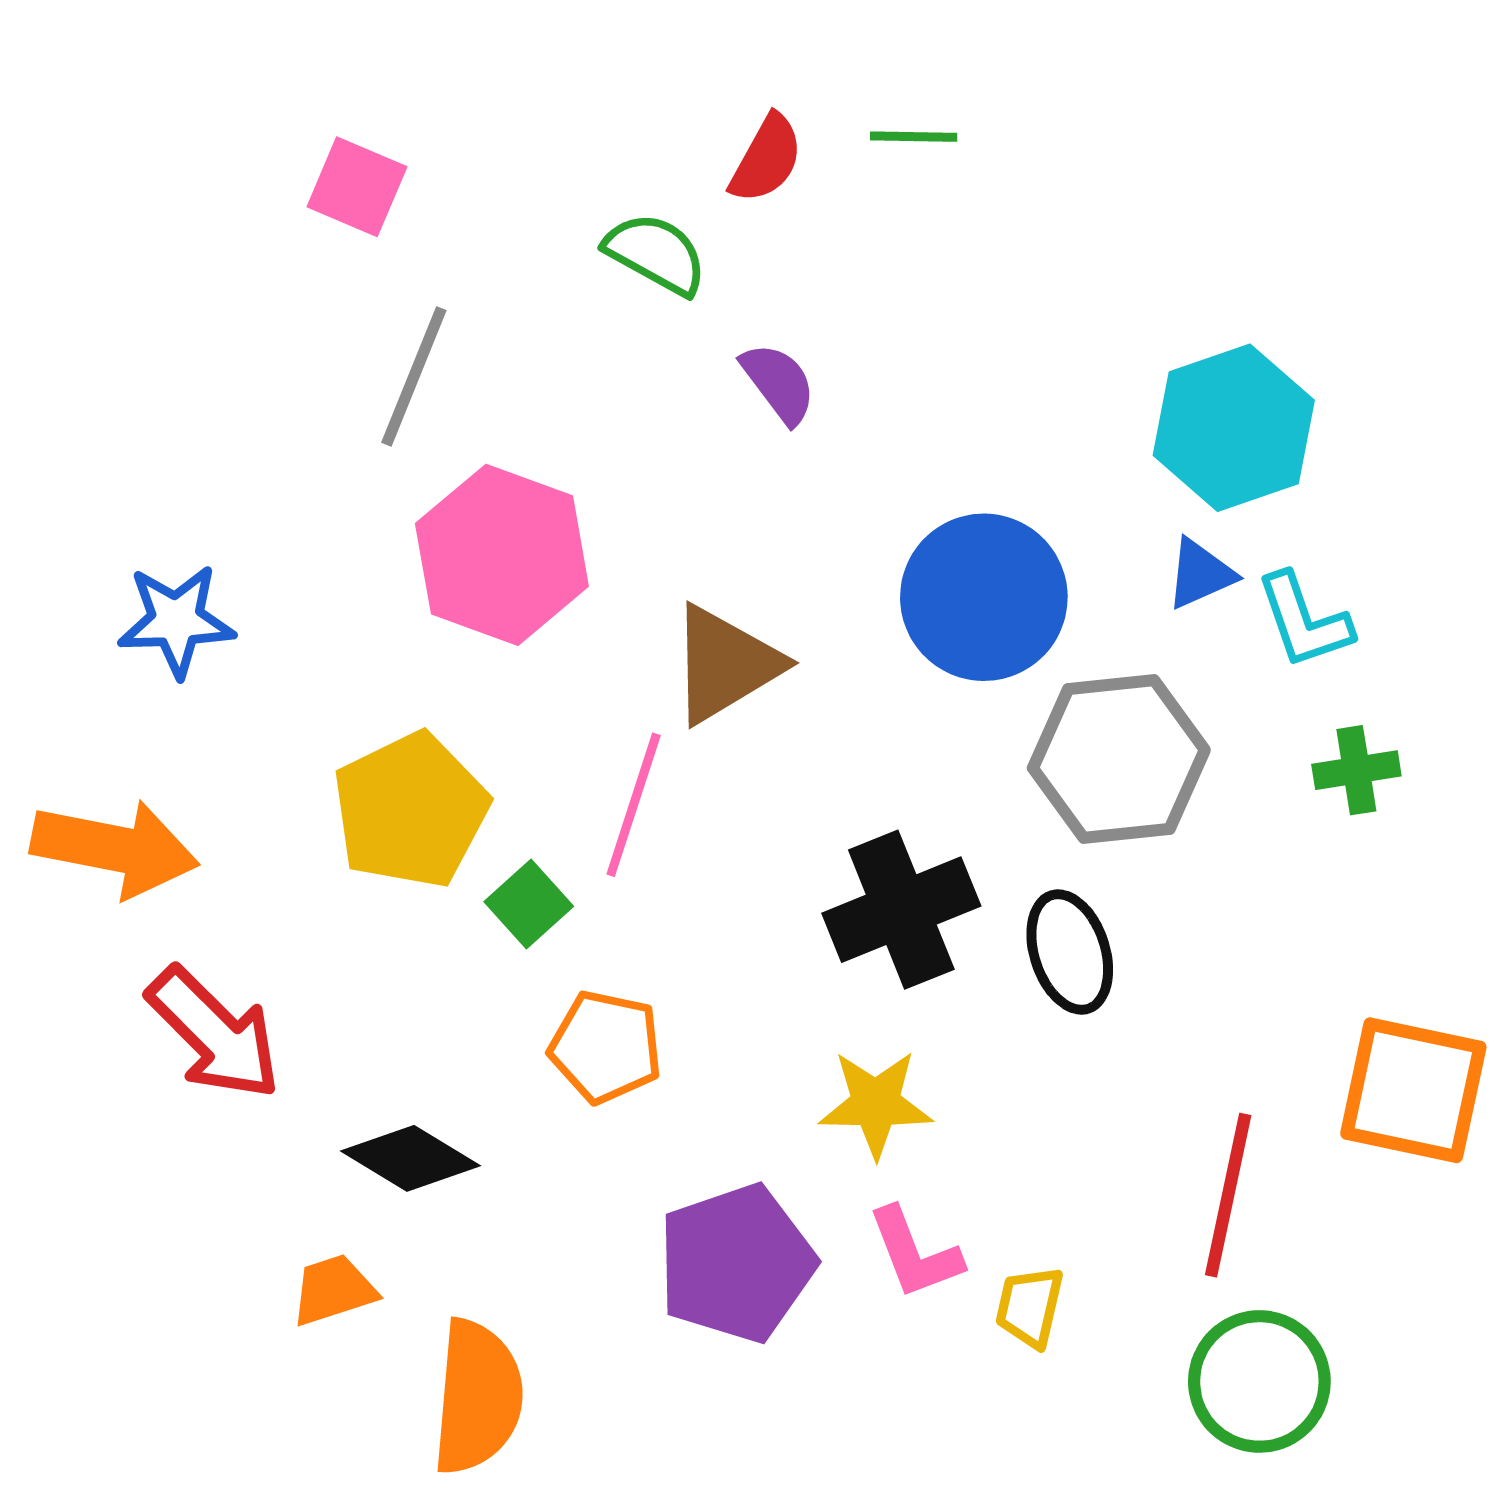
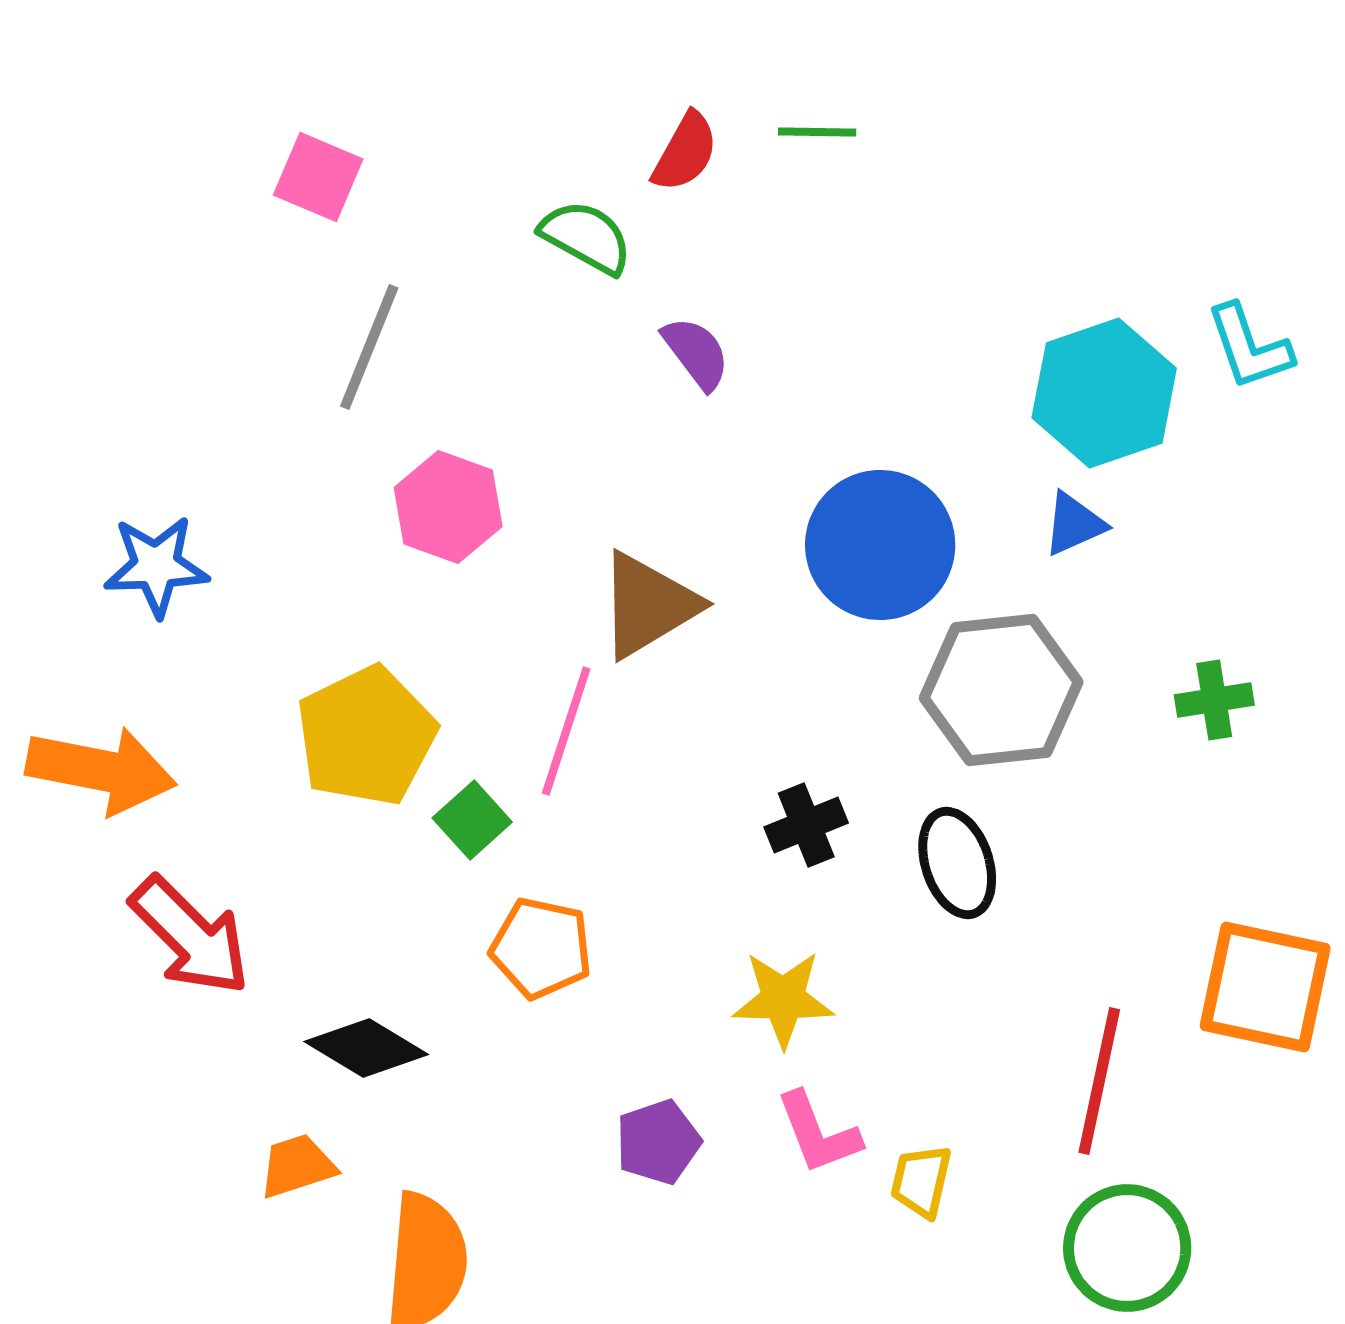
pink hexagon: (502, 555) -> (448, 507), size x0.7
cyan L-shape: (1304, 621) -> (1249, 347), moved
black cross: (901, 910) -> (806, 825), size x0.6
purple pentagon: (736, 1263) -> (658, 1142), size x0.6

